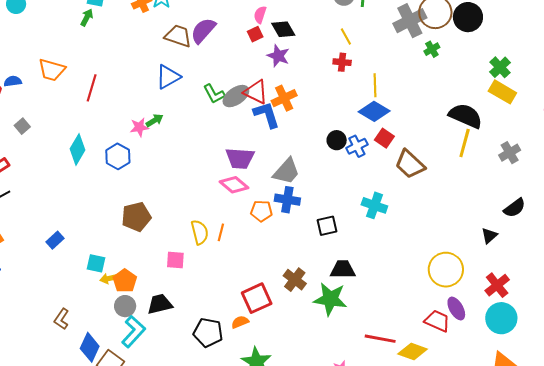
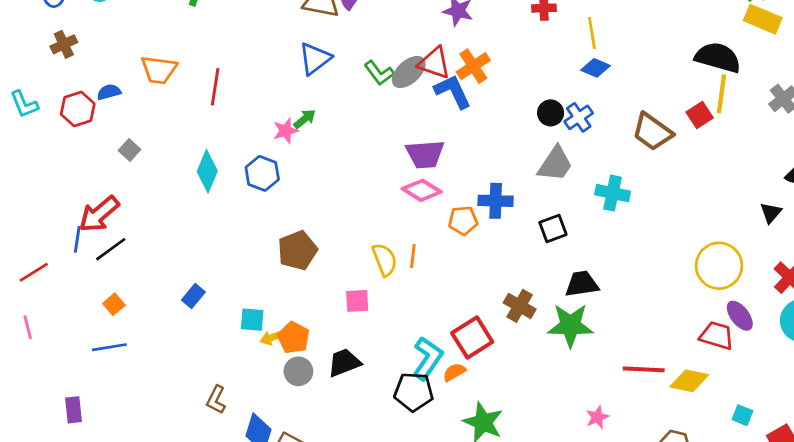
blue diamond: (374, 111) -> (595, 68), size x0.7
red square: (384, 138) -> (700, 115), moved, turned 30
gray trapezoid: (287, 171) -> (555, 164), moved
cyan L-shape: (133, 332) -> (428, 358), moved

